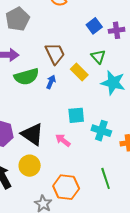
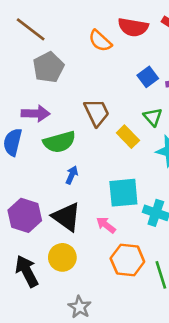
blue arrow: (51, 82) -> (72, 175), moved
cyan square: (76, 115) -> (123, 193), size x1.4
orange hexagon: (66, 187) -> (127, 260), moved

